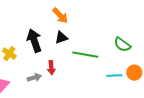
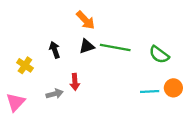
black arrow: (34, 41) -> (55, 50), size x0.6
green line: (85, 55) -> (115, 47), moved

